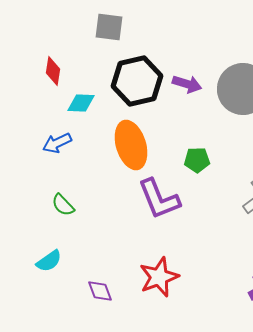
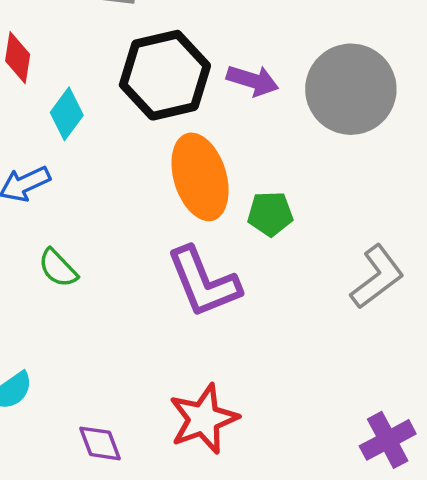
cyan diamond: (81, 103) -> (67, 114), turned -56
orange ellipse: (131, 145) -> (200, 177), moved
green semicircle: (63, 205) -> (58, 268), moved

